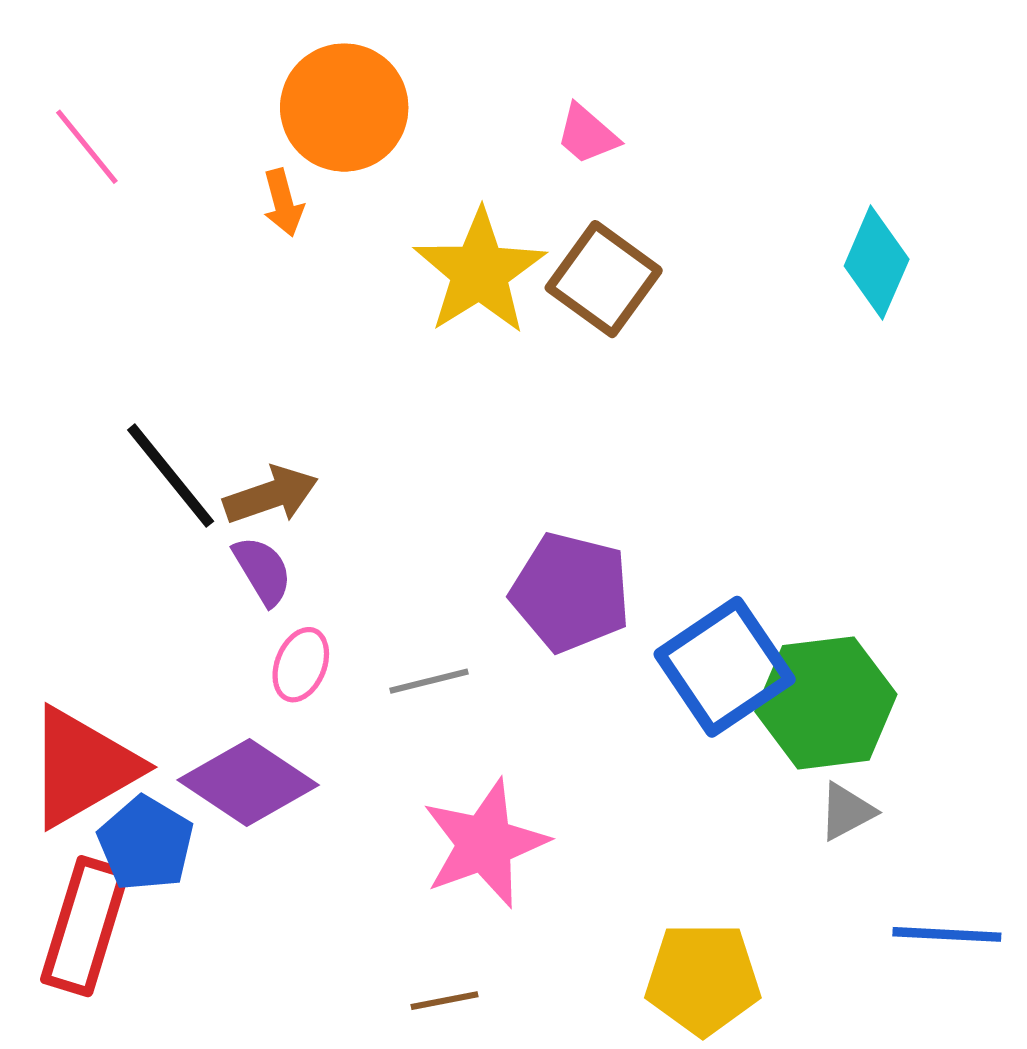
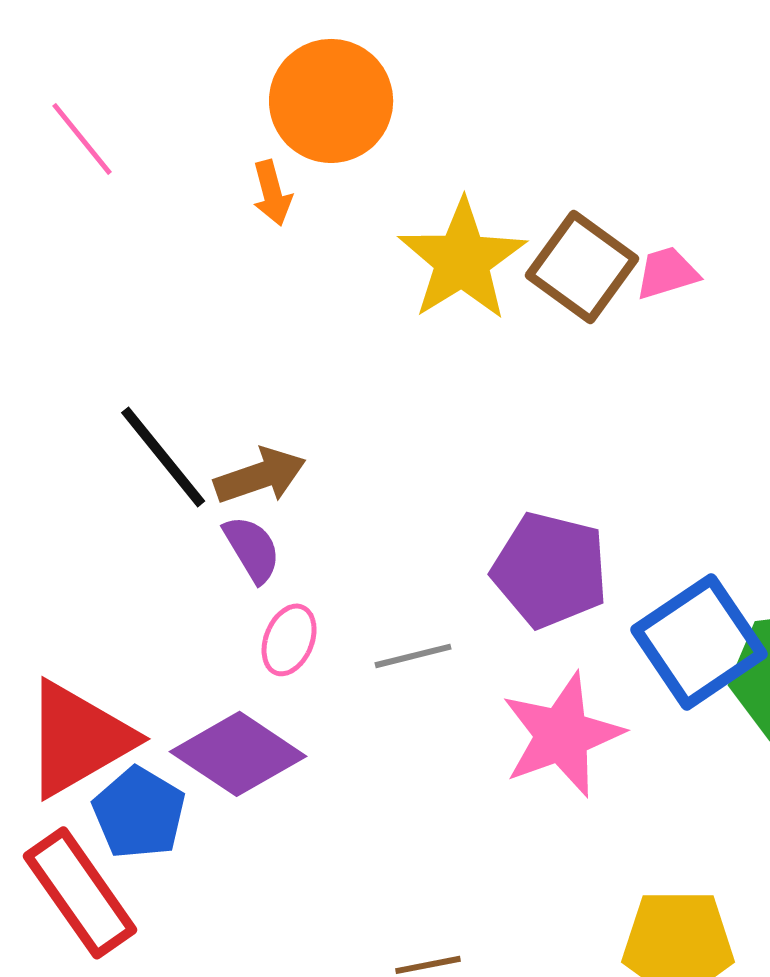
pink trapezoid: (587, 134) -> (667, 273), moved, turned 122
pink star: (485, 843) -> (562, 735), moved
red rectangle: (85, 926) -> (80, 893), turned -52

